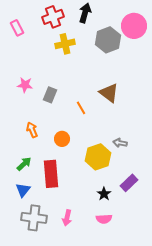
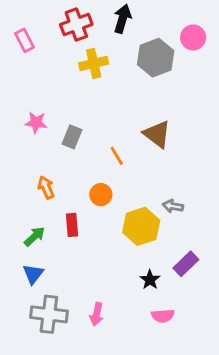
pink circle: (134, 26) -> (193, 37), size x0.7
orange circle: (62, 139) -> (101, 195), moved
red rectangle: (51, 174) -> (72, 225), moved, size x0.6
pink semicircle: (104, 219) -> (163, 316), moved

